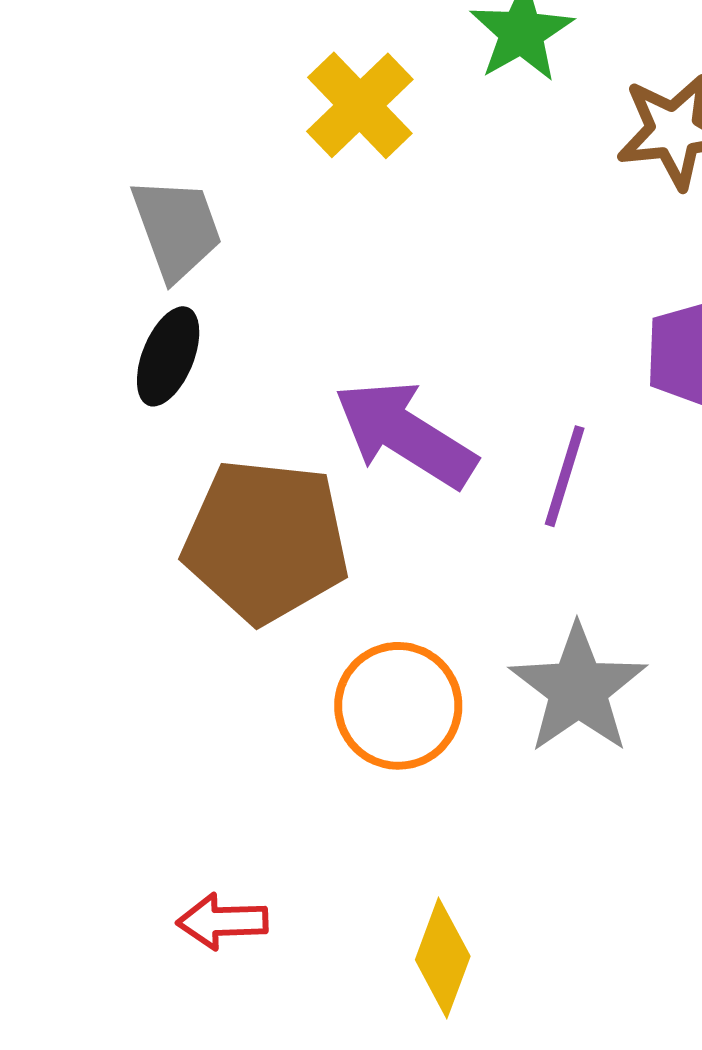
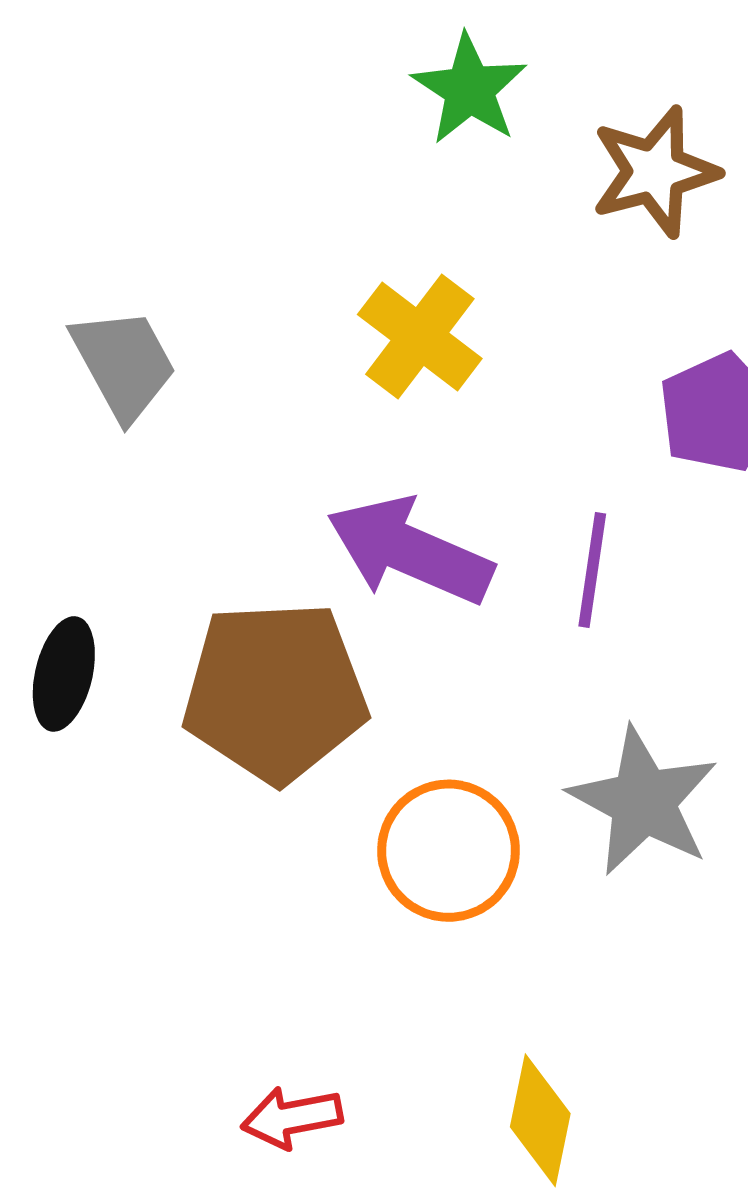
yellow cross: (360, 105) -> (420, 337), moved
black ellipse: (168, 356) -> (64, 674), moved

